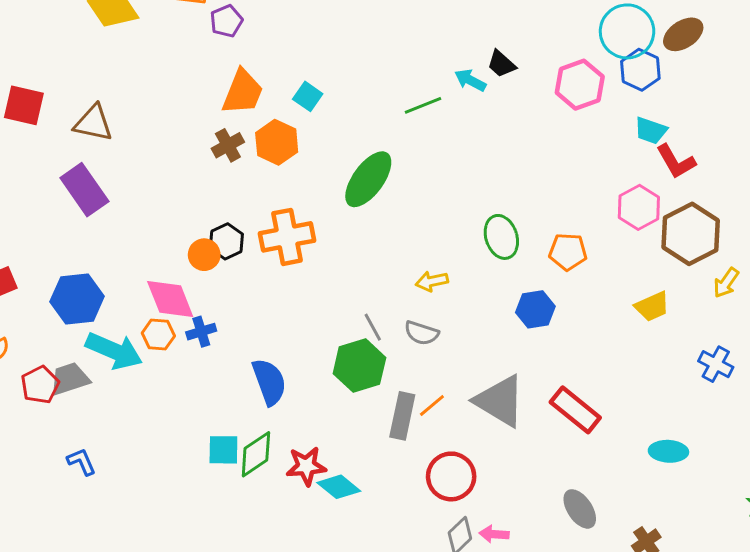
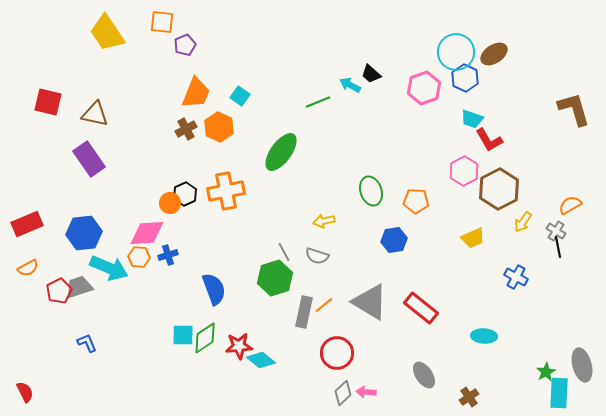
pink diamond: (170, 299) -> (147, 233), turned -72

